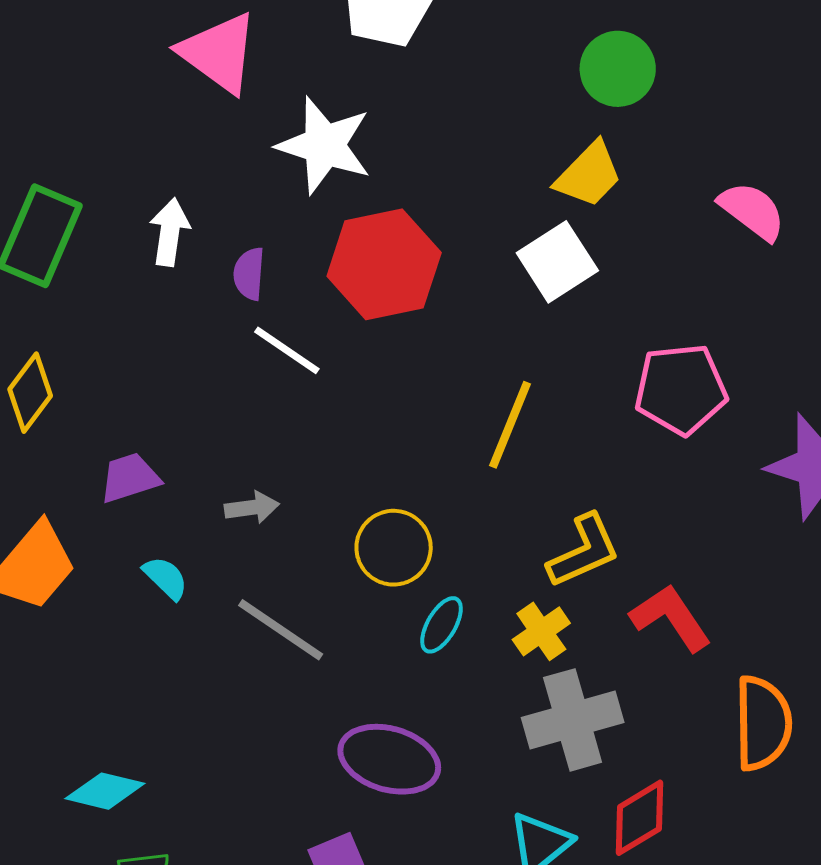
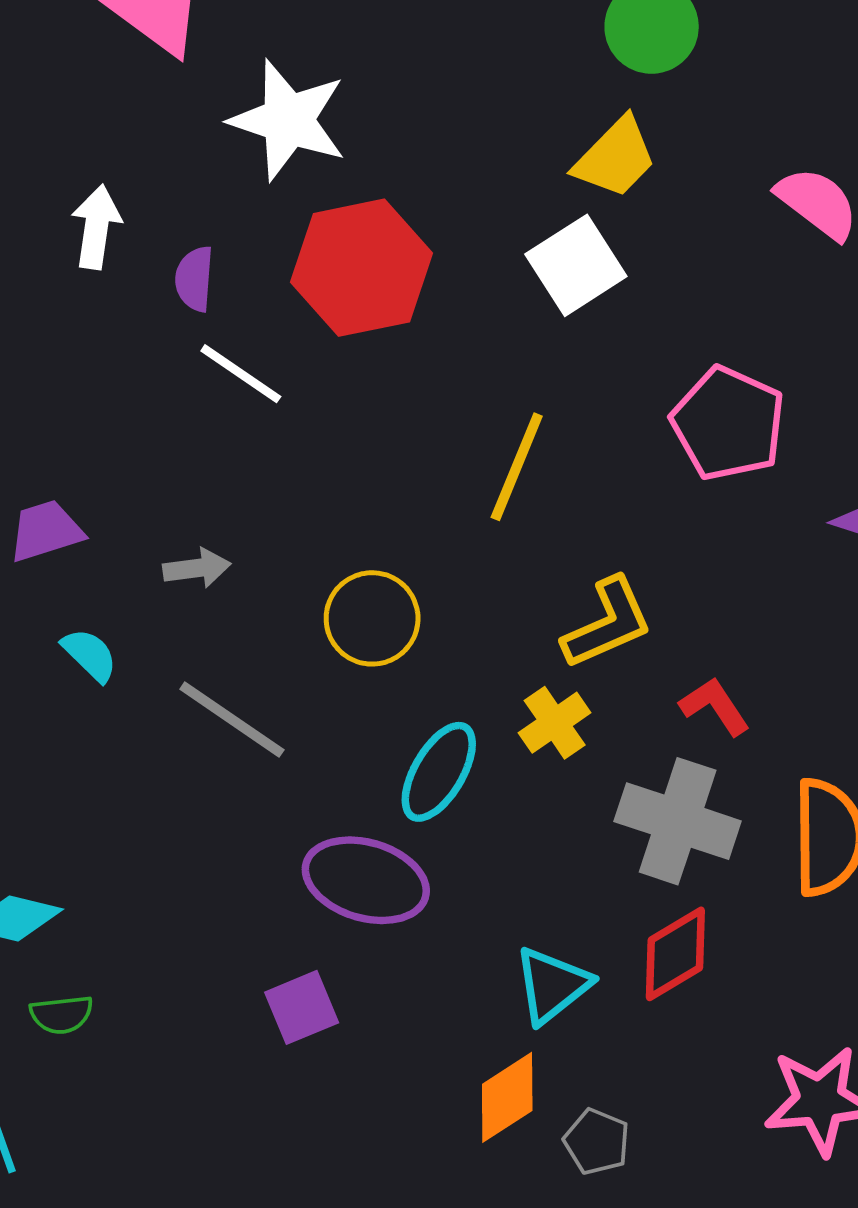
pink pentagon: (681, 389) -> (728, 424), turned 30
red L-shape: (671, 618) -> (715, 706), size x0.7
cyan ellipse: (441, 625) -> (439, 772), moved, size x1.4
gray cross: (573, 720) -> (678, 821), moved, turned 34

